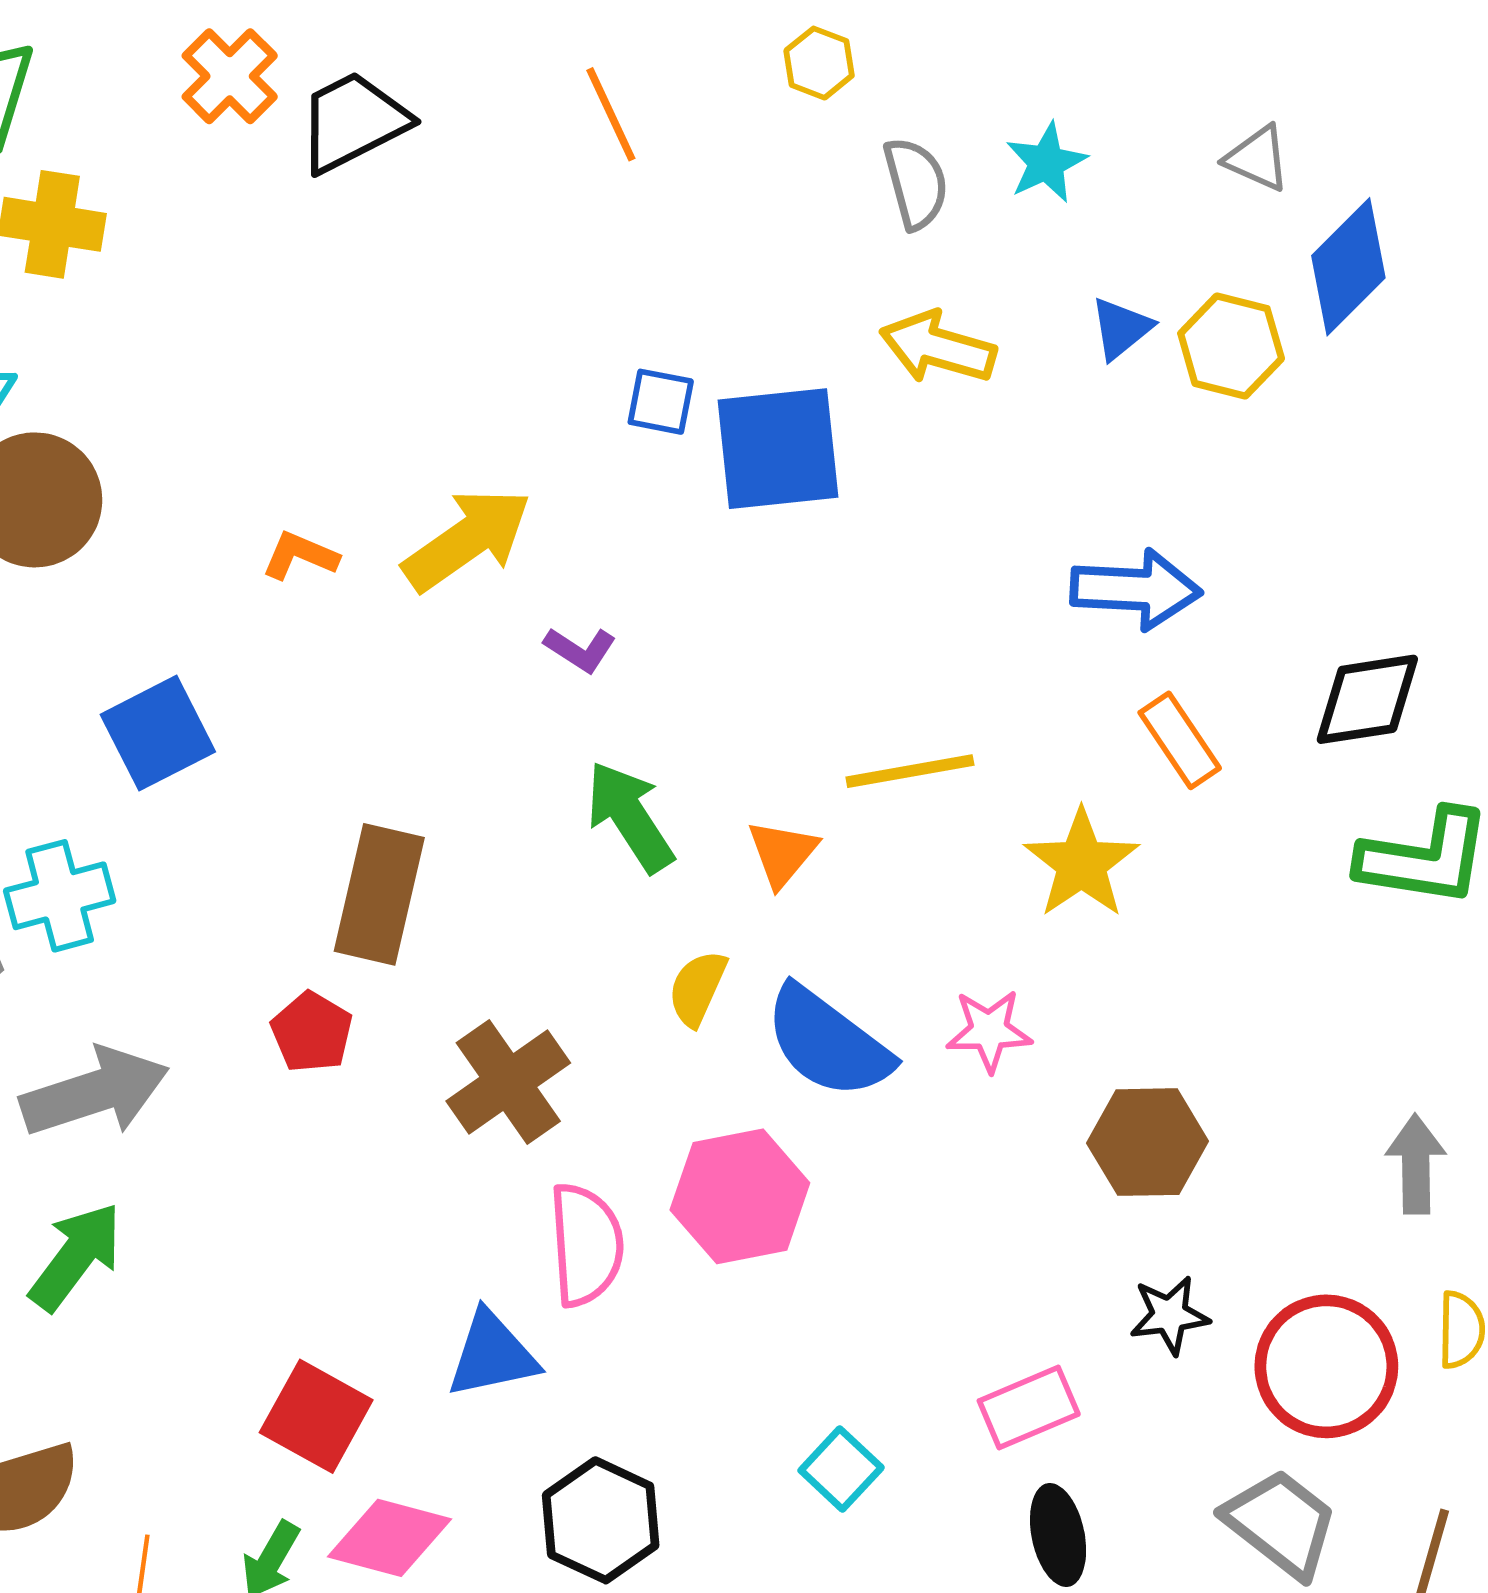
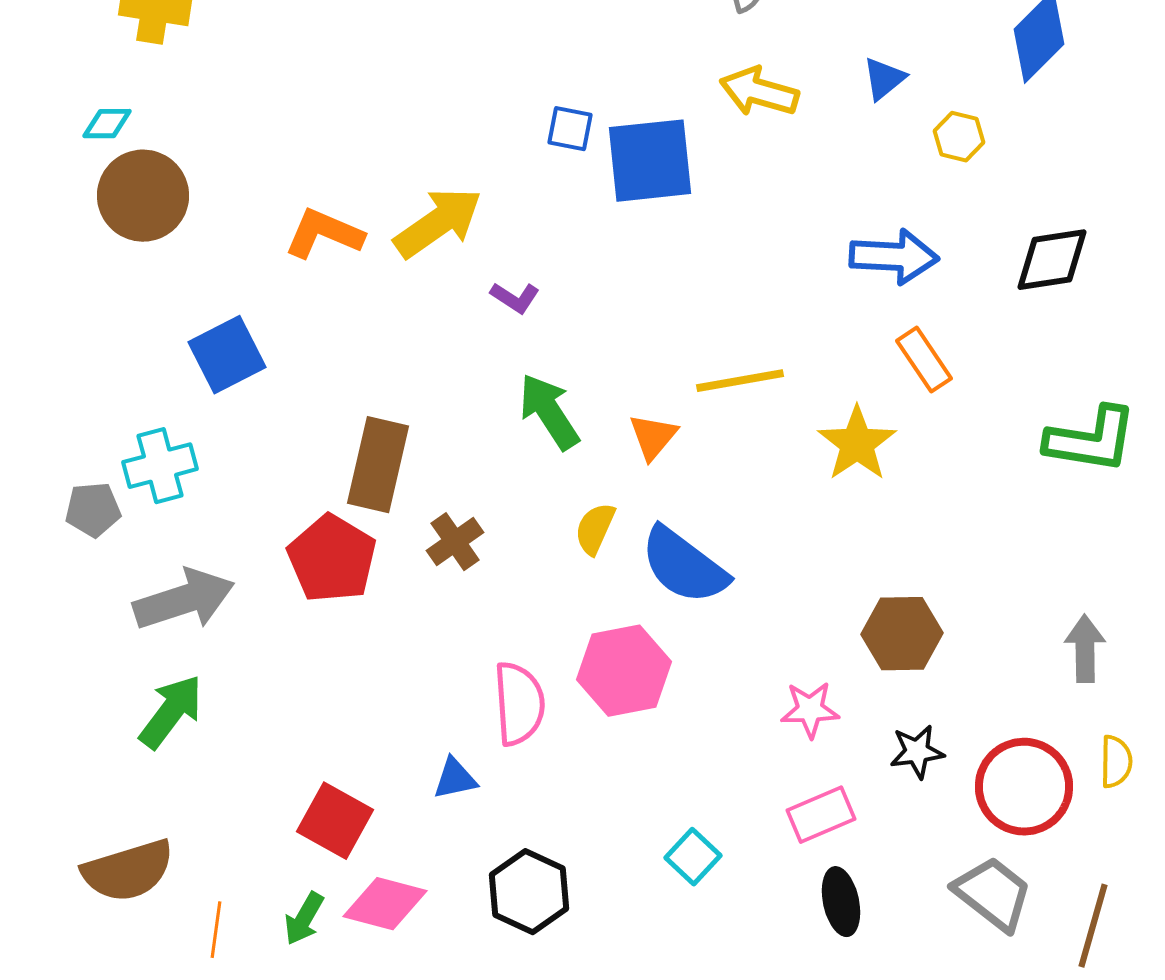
yellow hexagon: (1231, 346) -> (959, 137), moved, size x0.7
orange L-shape: (300, 556) -> (324, 234), size x1.5
black diamond: (1367, 699) -> (1052, 260), moved
pink star: (989, 1031) -> (810, 710), moved
red pentagon: (312, 1032) -> (332, 559), size x1.6
brown cross: (508, 1082) -> (455, 542), moved, size x0.7
blue triangle: (492, 1355) -> (455, 779), size x0.7

